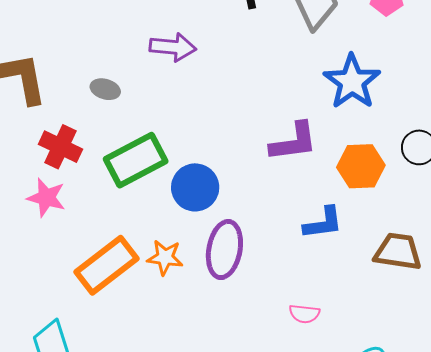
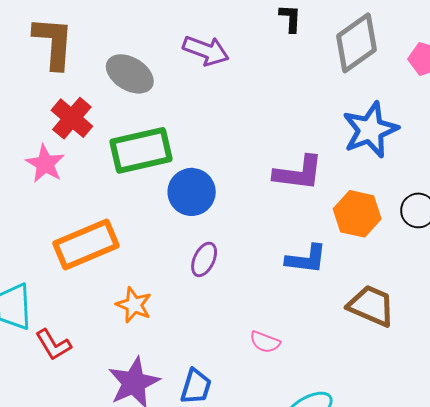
gray ellipse: (105, 89) -> (130, 74), size x1.6
purple ellipse: (224, 250) -> (204, 259), size x0.6
orange star: (165, 257) -> (134, 305), moved

